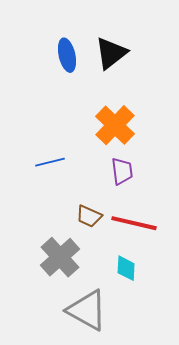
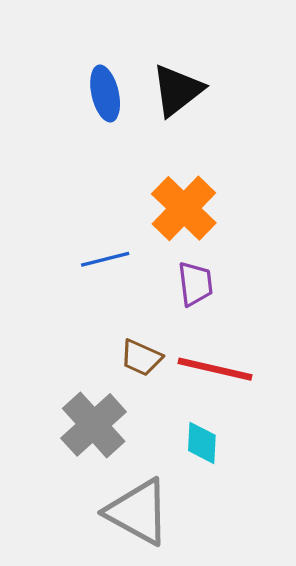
blue line: (50, 162) -> (105, 259), moved

